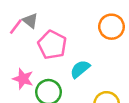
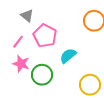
pink line: (16, 27) -> (18, 42), moved

